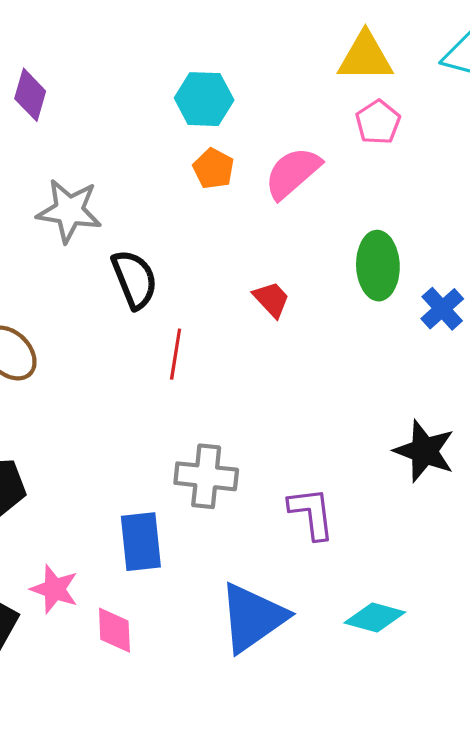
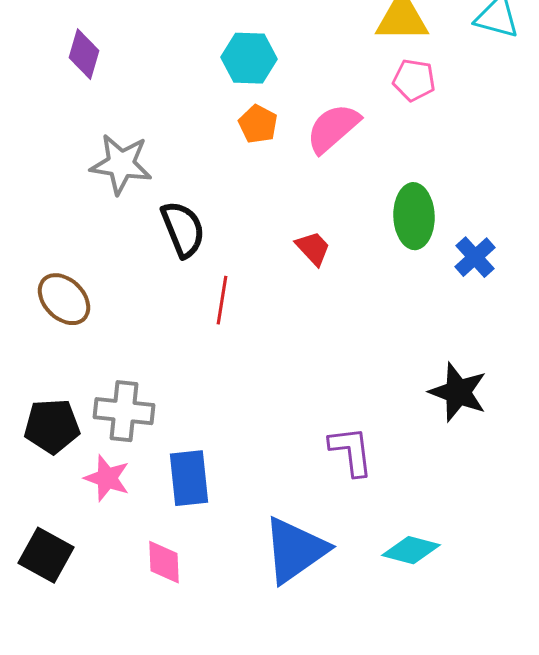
pink pentagon: (378, 122) -> (414, 80), turned -30
gray cross: (206, 476) -> (124, 411), moved
pink star: (54, 589) -> (107, 478), moved

